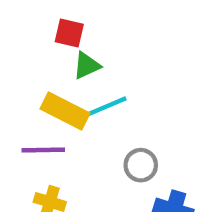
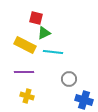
cyan line: (106, 107) -> (53, 52), turned 30
yellow rectangle: (65, 111) -> (25, 45), moved

